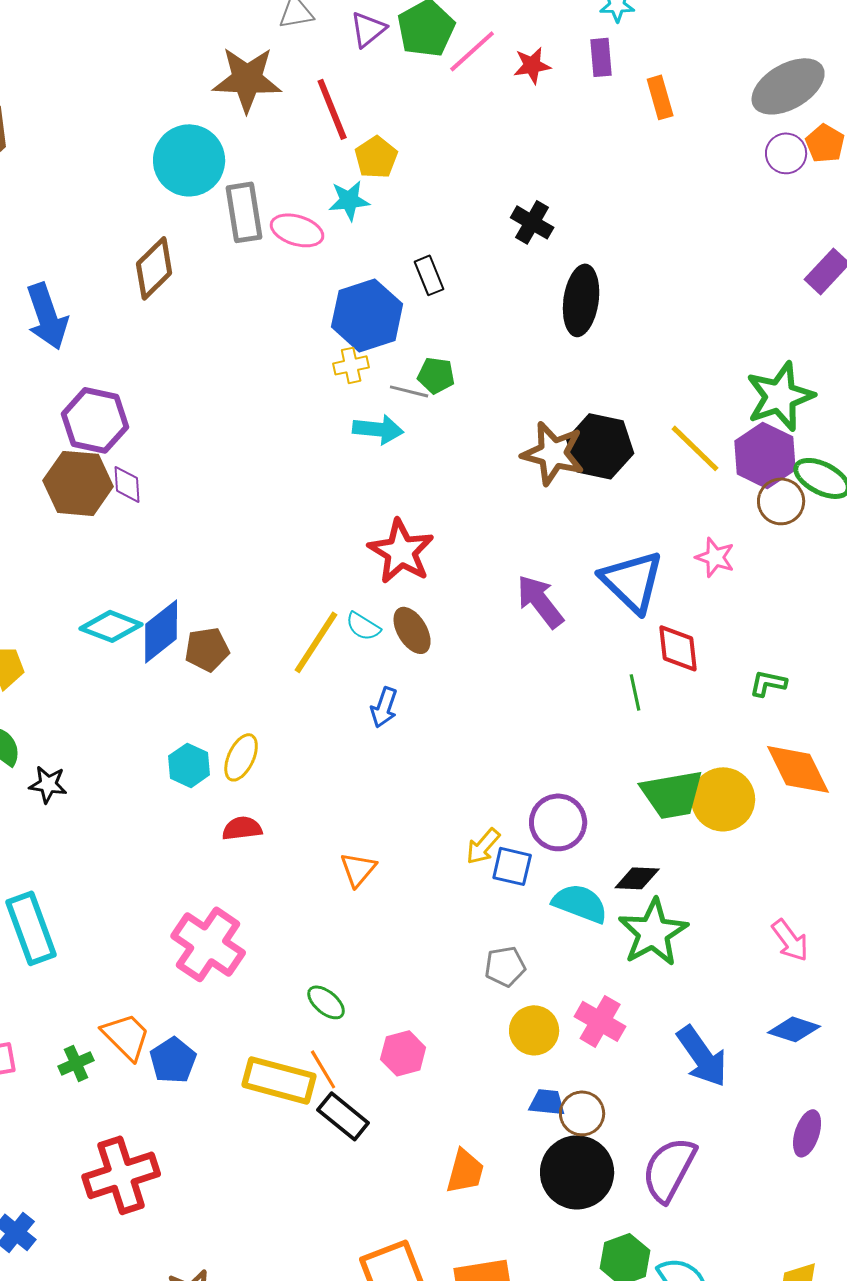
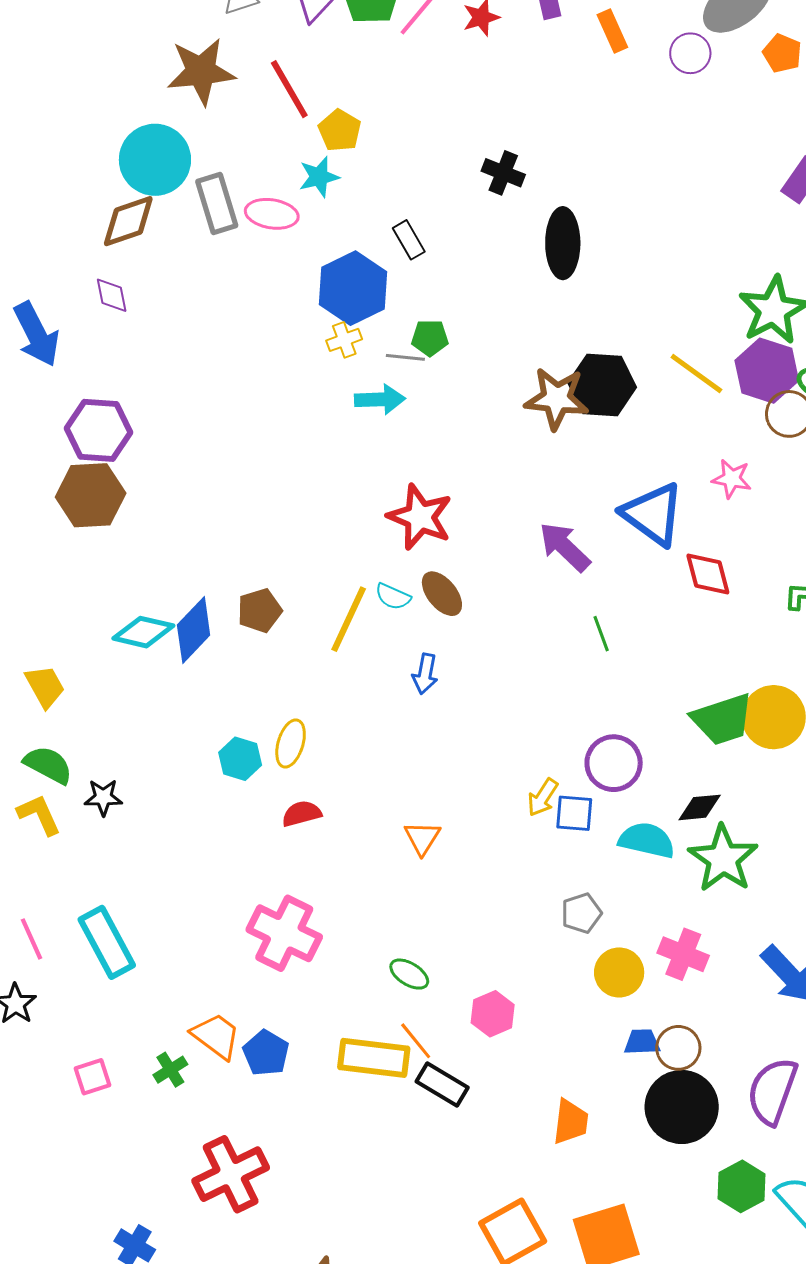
purple circle: (786, 153) -> (690, 53), moved
brown diamond: (154, 268) -> (128, 221), moved, turned 34
purple diamond: (127, 484) -> (112, 295), moved
brown pentagon: (207, 649) -> (260, 611), moved
green line: (635, 692) -> (601, 634), moved

